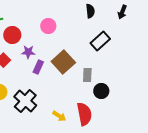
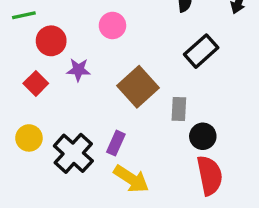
purple rectangle: (38, 67) -> (116, 143), moved
red semicircle: (84, 114) -> (210, 175), moved
yellow arrow: (59, 116) -> (131, 179), size x1.5

